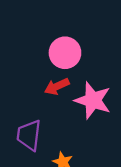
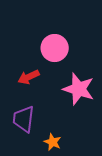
red arrow: (57, 86) -> (29, 77), moved

